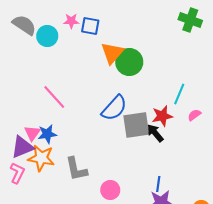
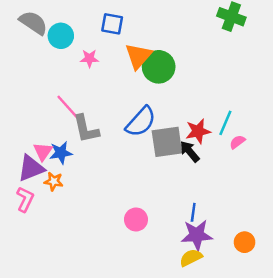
pink star: (71, 21) -> (89, 58), moved
cyan line: (179, 94) -> (225, 123), moved
pink semicircle: (194, 115) -> (237, 142), moved
orange star: (41, 158) -> (54, 181), size x0.6
gray L-shape: (76, 169) -> (86, 129), moved

